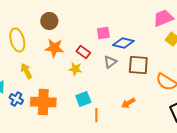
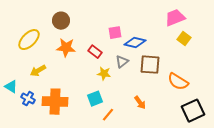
yellow ellipse: (17, 40) -> (29, 40), turned 60
yellow star: (75, 69) -> (104, 74), moved
yellow arrow: (26, 71) -> (38, 71), turned -91
orange arrow: (128, 103) -> (140, 103), turned -96
orange line: (96, 115) -> (108, 115), turned 40

